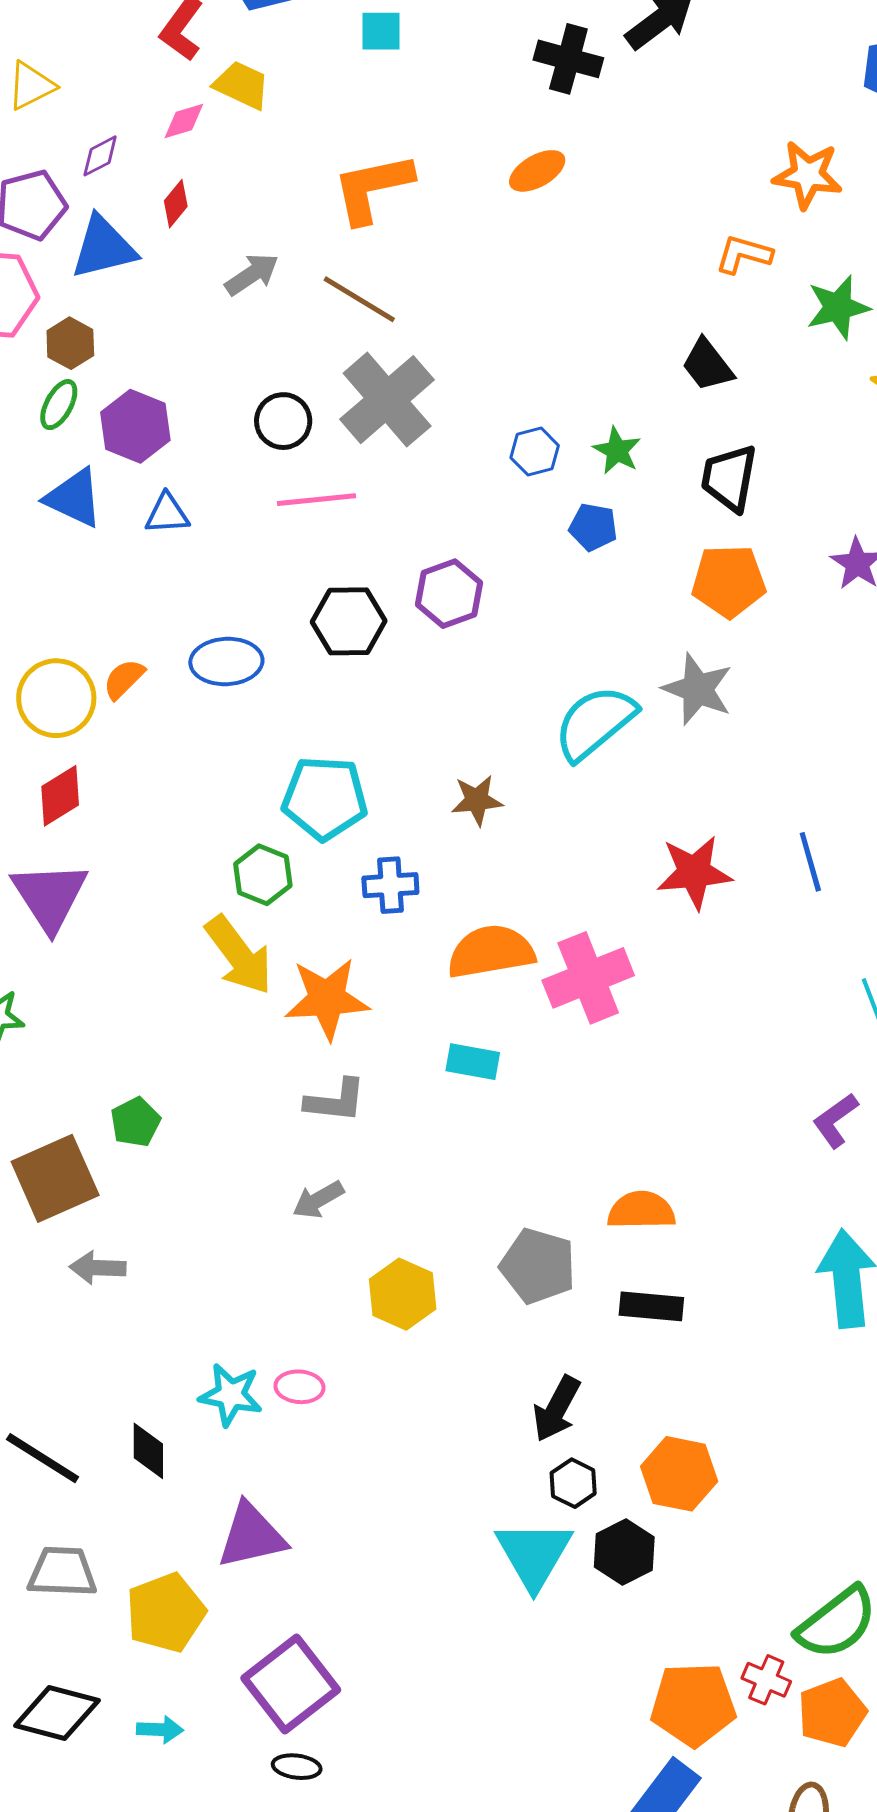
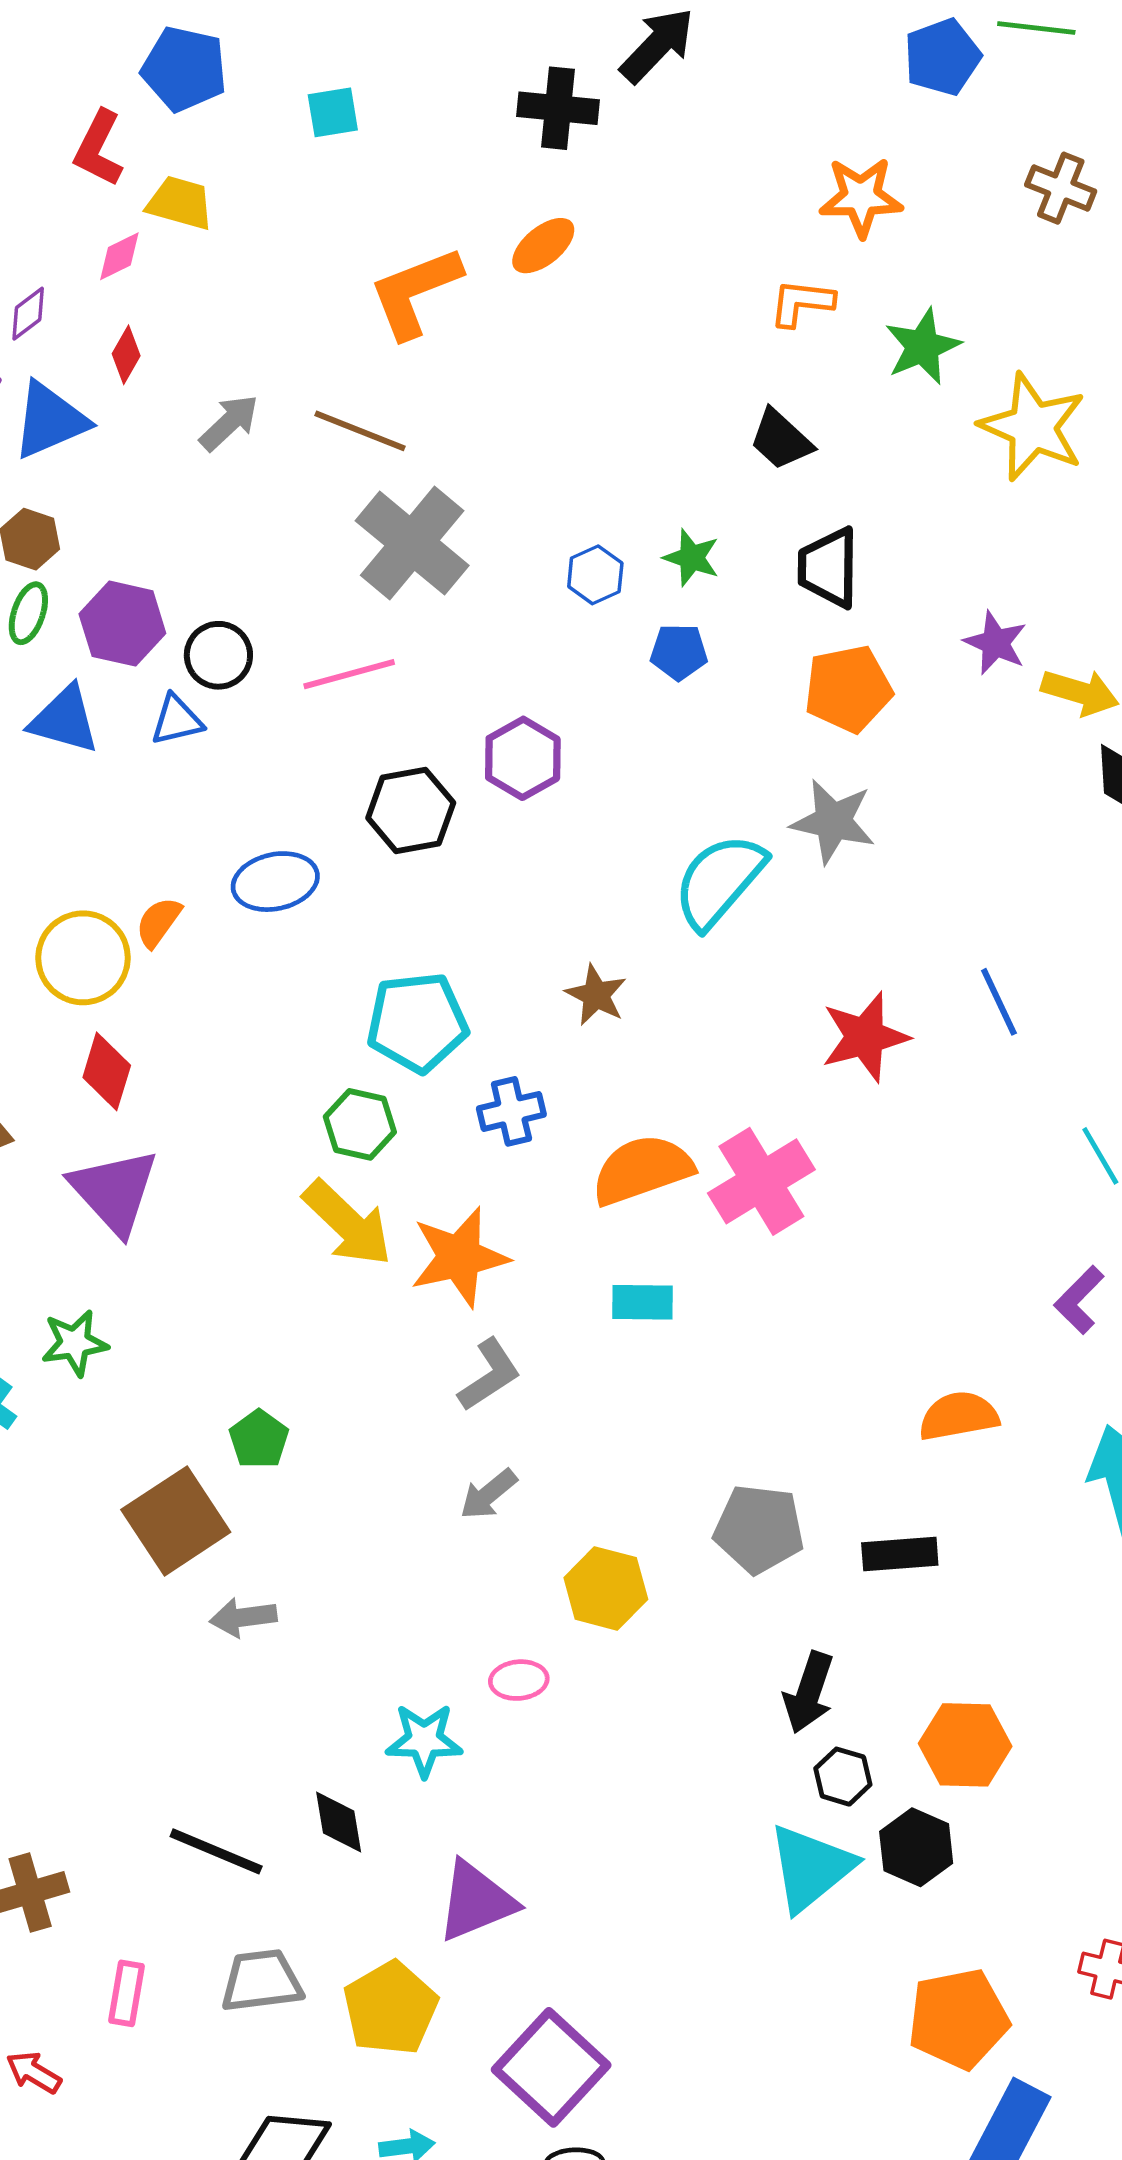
orange L-shape: (372, 188) -> (415, 292), moved
black circle: (283, 421) -> (218, 655), moved
red diamond: (60, 796) -> (107, 1071), turned -32
brown star: (477, 800) -> (596, 995), turned -30
gray L-shape: (336, 1101) -> (489, 1375), turned -30
orange semicircle: (641, 1210) -> (959, 1416), moved
pink ellipse: (299, 1387) -> (519, 1680), moved
cyan triangle: (534, 1554) -> (811, 1868), turned 30
orange pentagon: (693, 1705) -> (958, 2019), moved

